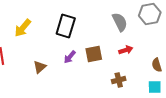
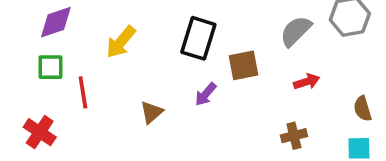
gray semicircle: (120, 22) -> (296, 31), turned -108
brown square: (94, 54) -> (243, 65), moved

